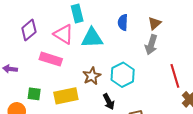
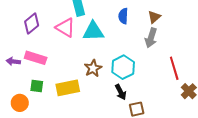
pink rectangle: (51, 59) -> (36, 58), moved
black arrow: (109, 102) -> (121, 92), moved

